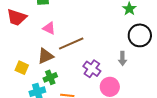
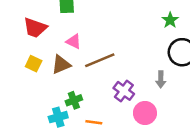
brown triangle: (45, 56) -> (61, 65), moved
yellow square: (22, 68) -> (34, 64), moved

